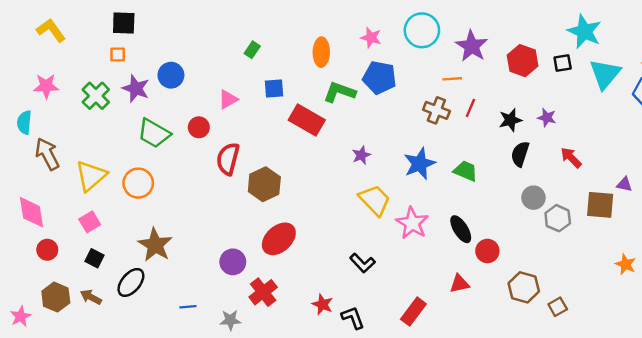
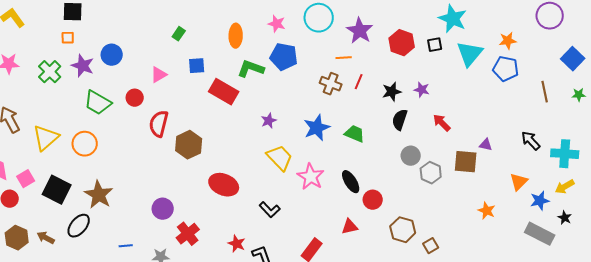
pink square: (90, 222) -> (26, 179), moved
red ellipse: (279, 239) -> (224, 185), moved, turned 64
black square: (95, 258) -> (57, 190), moved, size x1.8

